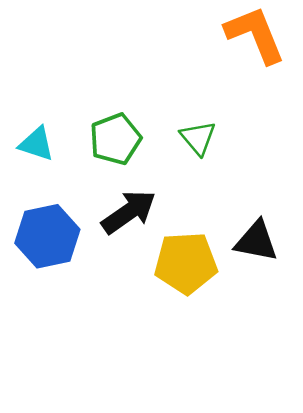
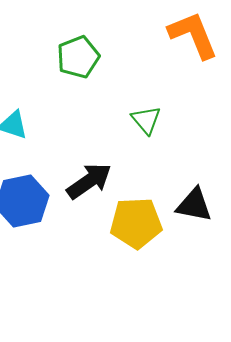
green pentagon: (115, 139) -> (78, 57), moved

